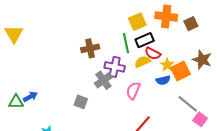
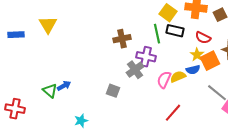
yellow square: (137, 22) -> (168, 13), turned -30
black rectangle: (145, 40) -> (175, 31), turned 36
red semicircle: (153, 53) -> (203, 38), moved
yellow semicircle: (142, 62) -> (178, 77), moved
green triangle: (16, 102) -> (50, 91), turned 42

